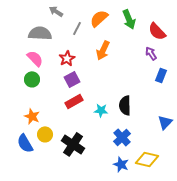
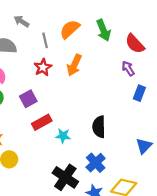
gray line: (77, 28) -> (45, 40), turned -40
red star: (67, 58) -> (43, 67), moved
purple square: (72, 79) -> (28, 99), moved
cyan star: (101, 110) -> (63, 136), moved
black cross: (73, 144) -> (65, 177), moved

